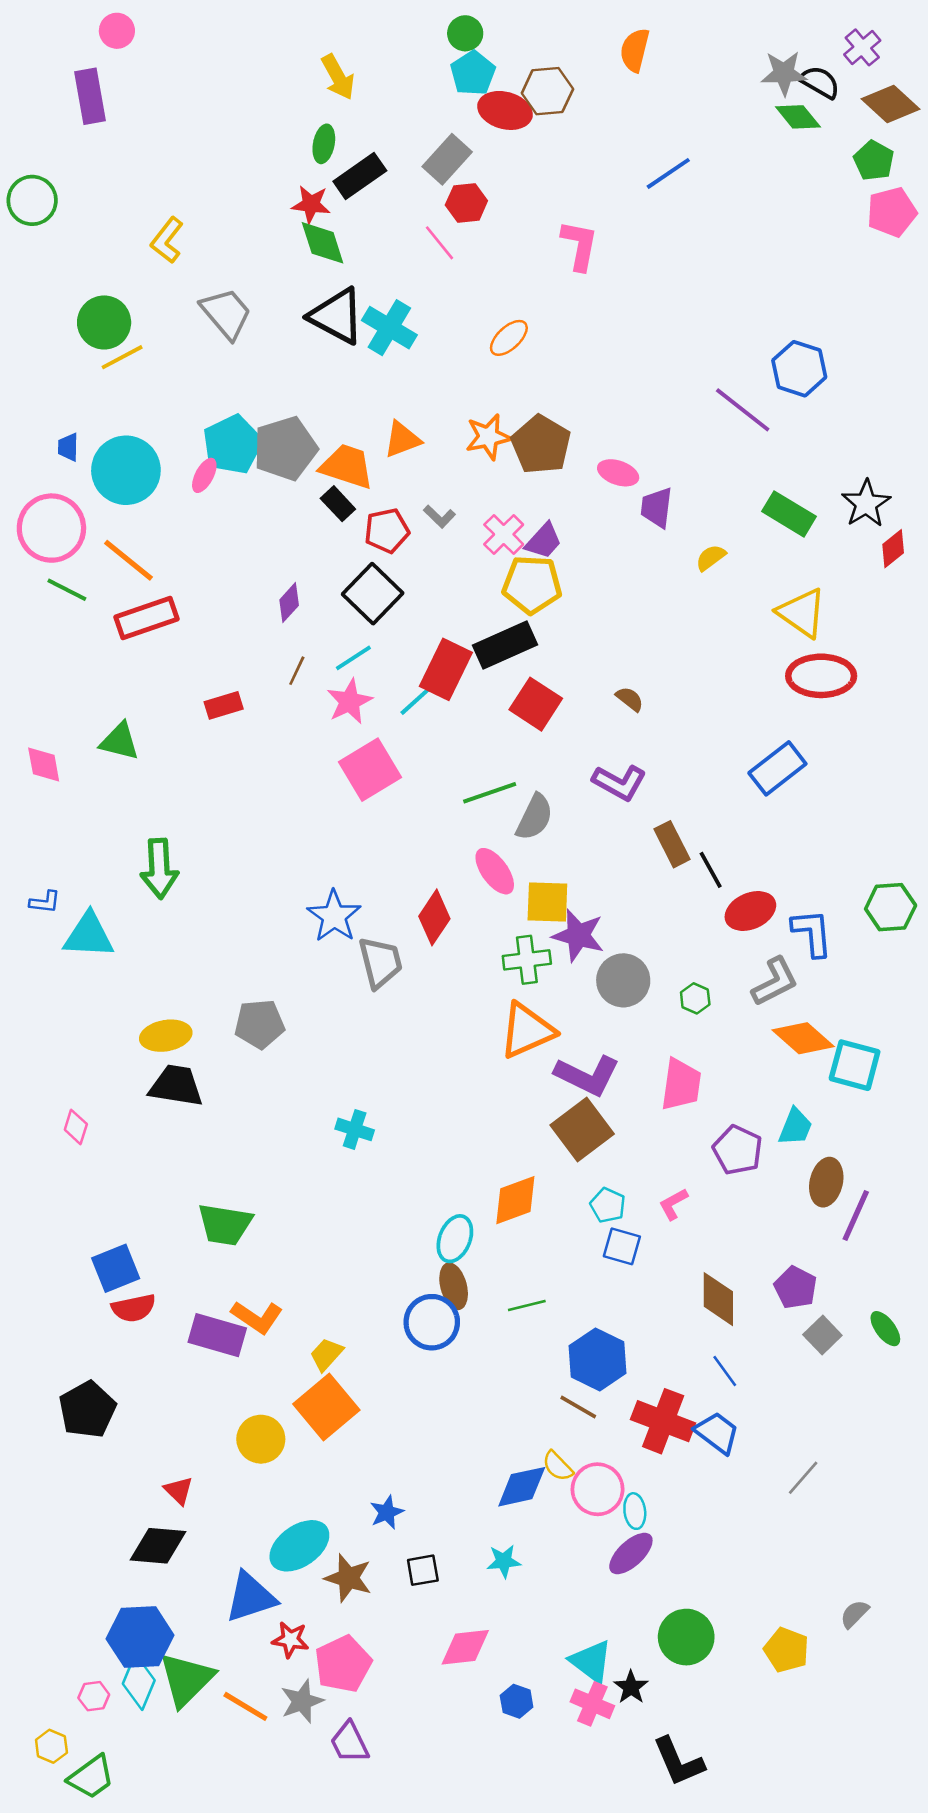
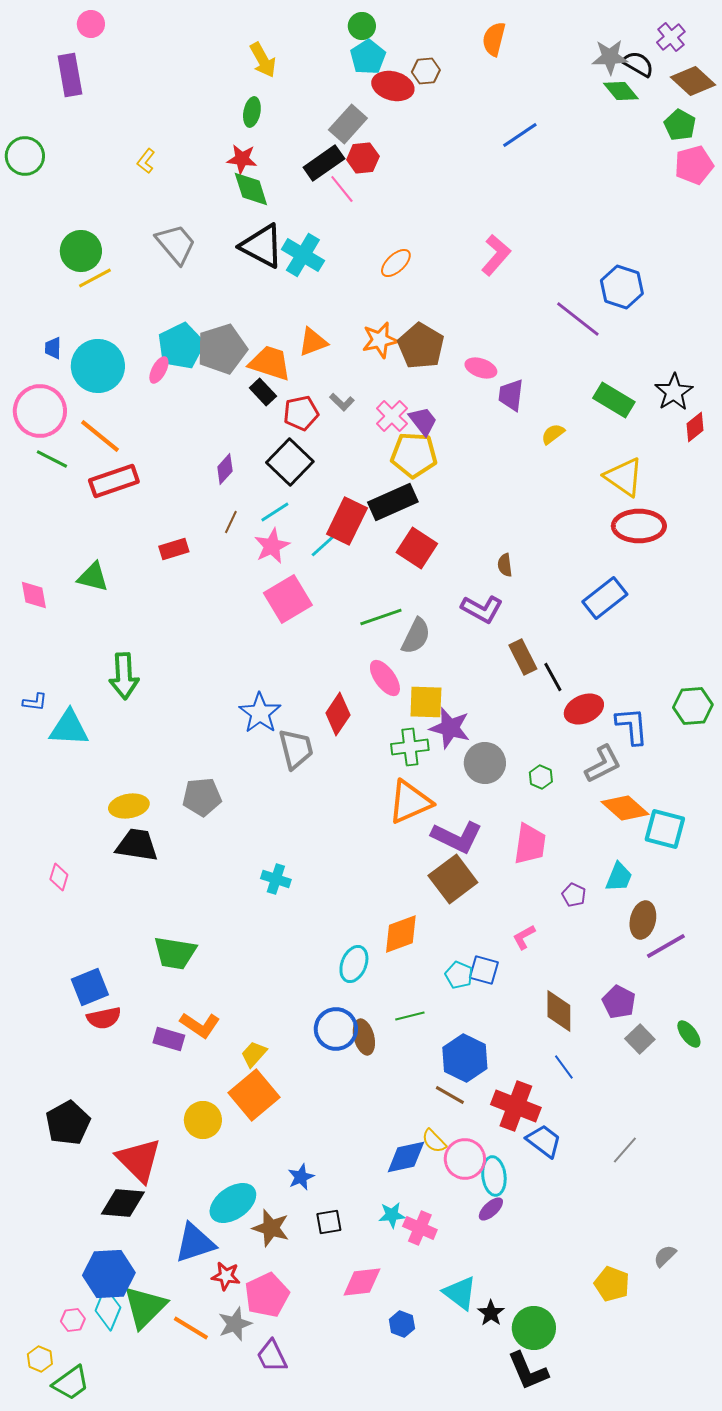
brown hexagon: (547, 91) -> (426, 71), size x0.7
black rectangle: (360, 176) -> (324, 163), moved
yellow L-shape: (167, 240) -> (146, 161), moved, size x0.7
pink L-shape: (580, 245) -> (496, 255), moved, turned 30
purple trapezoid: (544, 541) -> (423, 421), turned -80
brown semicircle: (630, 699) -> (505, 565), moved, turned -135
purple pentagon: (738, 1150) -> (574, 895), size x0.6
cyan pentagon: (608, 1205) -> (459, 975), moved
purple line: (856, 1216) -> (666, 946), turned 36
brown ellipse: (454, 1286) -> (364, 1037), moved
purple rectangle: (217, 1335) -> (169, 1039), size x0.7
black pentagon: (87, 1410) -> (68, 1123), moved
blue trapezoid: (717, 1433) -> (544, 1141), moved
red triangle: (179, 1491) -> (139, 1160), size x2.0
cyan ellipse: (635, 1511) -> (494, 1176), size x1.4
purple ellipse: (631, 1553) -> (491, 1209), size x0.7
green circle: (686, 1637) -> (534, 1328), moved
pink cross: (592, 1704) -> (420, 1228), moved

